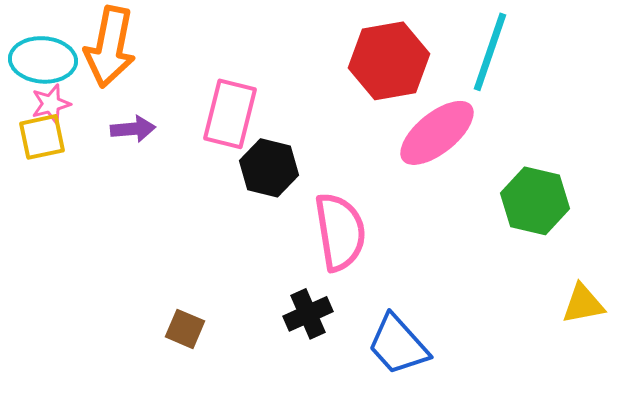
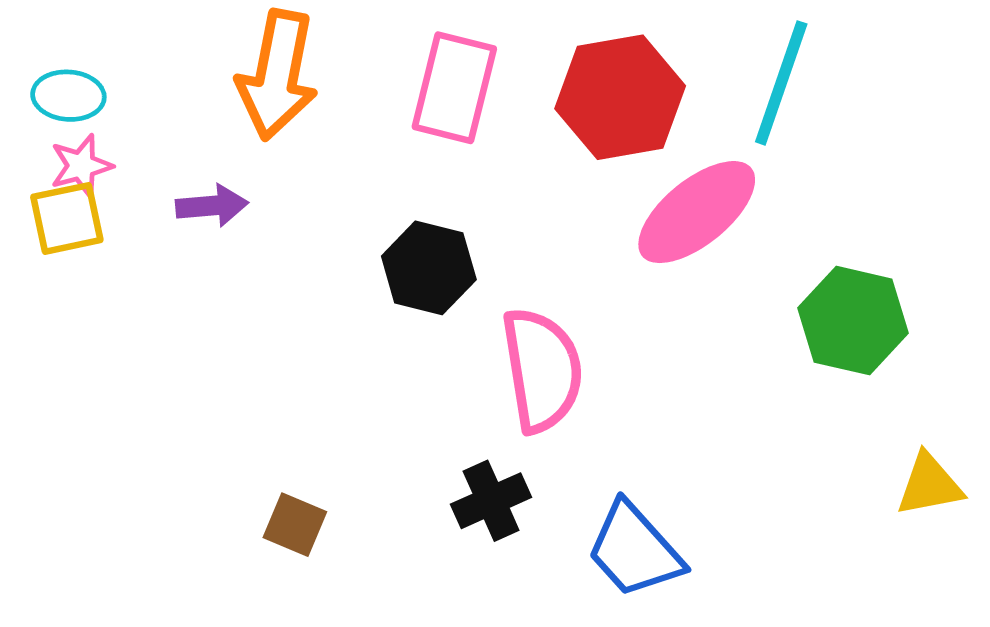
orange arrow: (110, 47) -> (277, 75), moved
cyan ellipse: (43, 60) -> (68, 96), size x0.7
pink rectangle: (230, 114) -> (454, 88), moved

